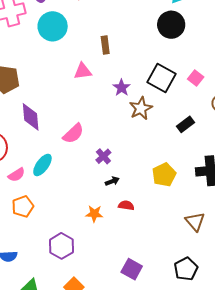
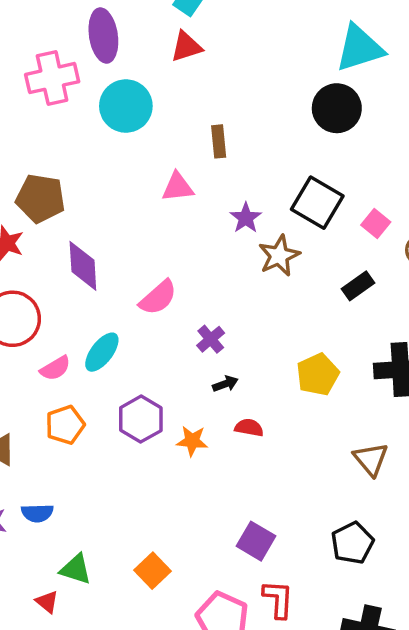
pink square: (196, 78) -> (376, 224), moved
purple hexagon: (61, 246) -> (141, 419), moved

